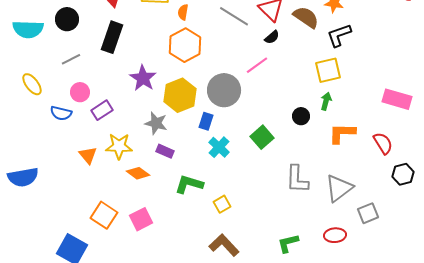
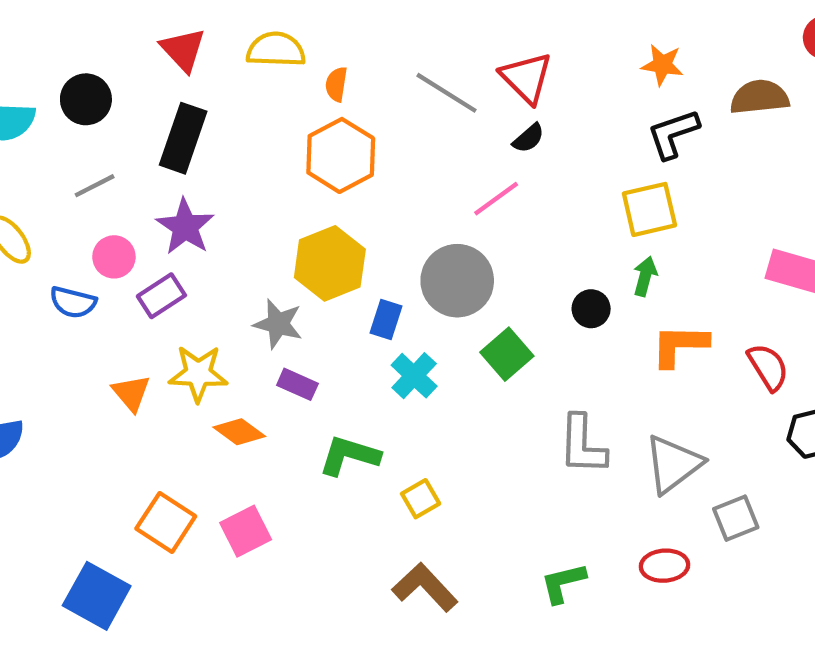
brown semicircle: (306, 17) -> (759, 97), moved, turned -40
purple star: (143, 78) -> (185, 227), moved
gray circle: (224, 90) -> (457, 281), moved

